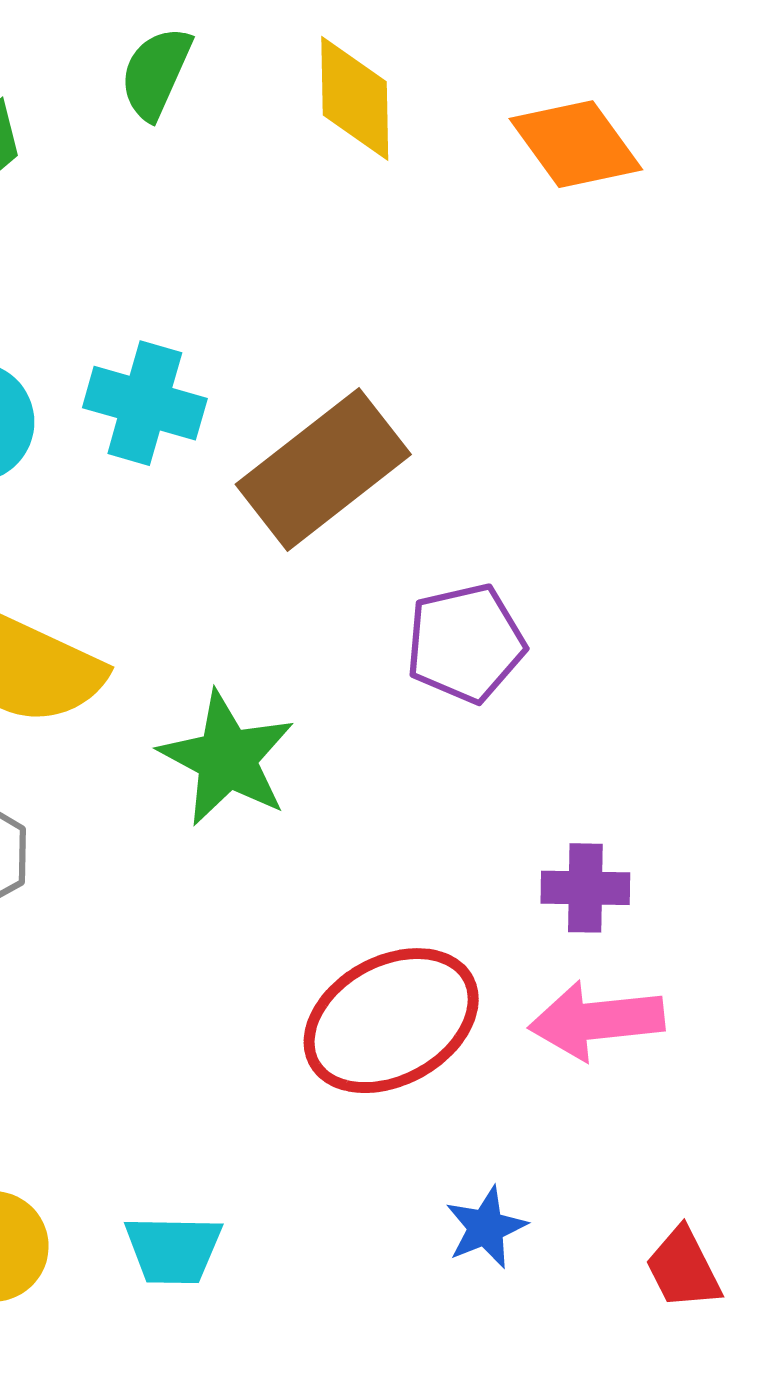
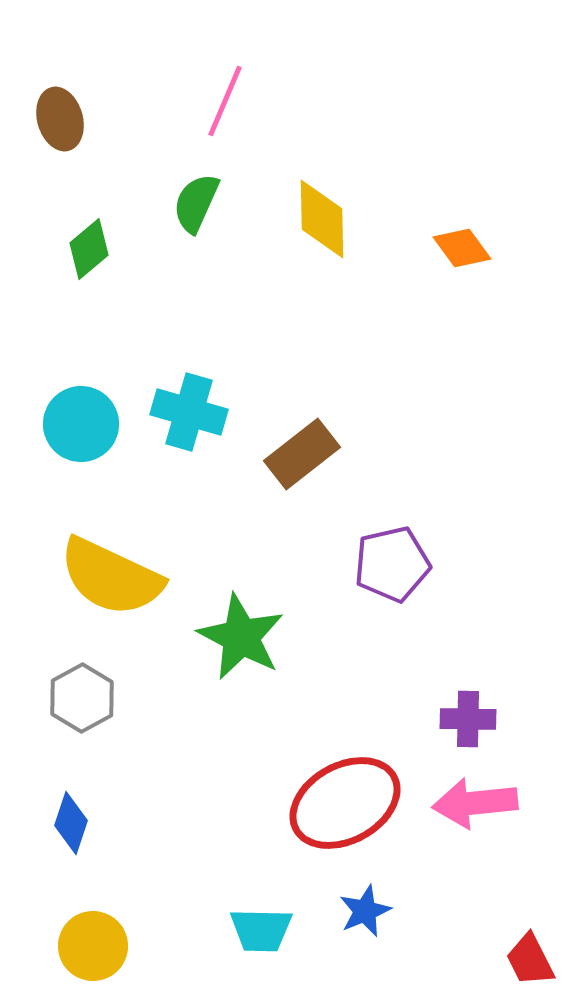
orange diamond: (576, 144) -> (462, 248), size x0.7
brown rectangle: (323, 469) -> (302, 454), size x0.7
blue star: (486, 1227) -> (365, 911), moved
cyan trapezoid: (173, 1250) -> (261, 930), moved

